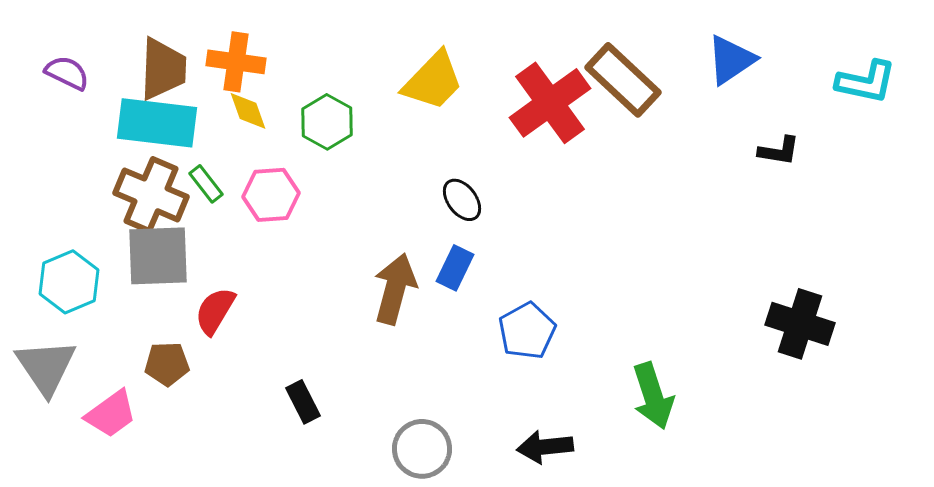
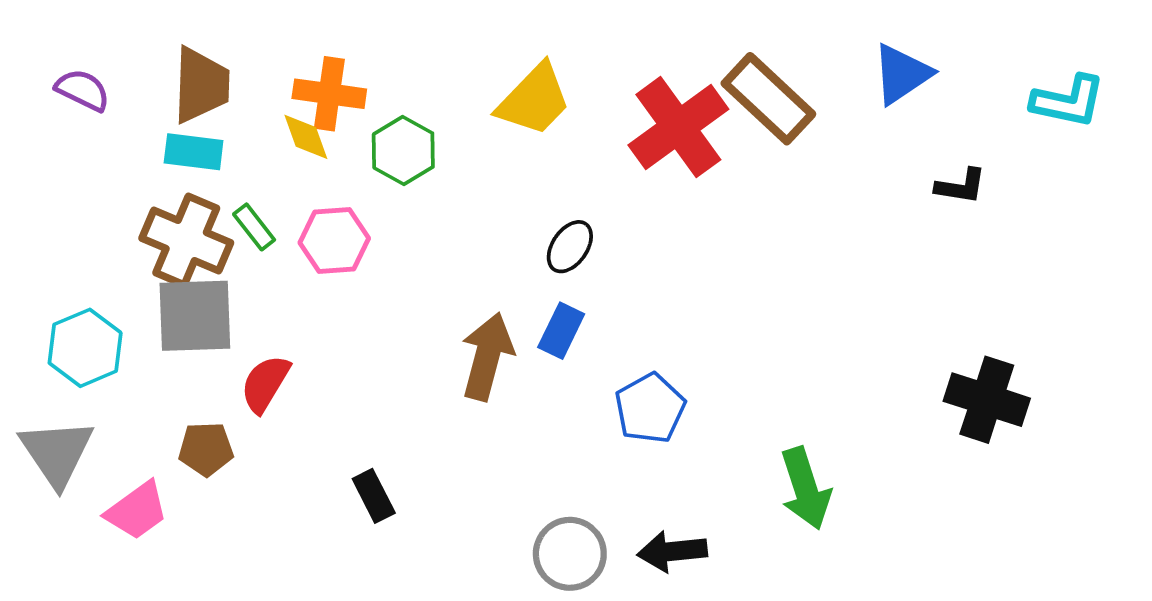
orange cross: (236, 62) -> (329, 94), moved
cyan rectangle: (157, 123) -> (194, 152), size x0.6
black ellipse: (462, 200) -> (570, 247), turned 72
gray circle: (422, 449) -> (570, 554), moved

